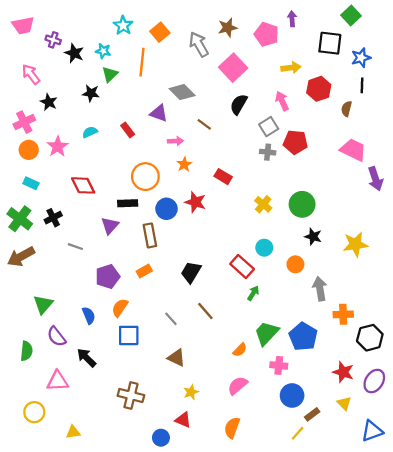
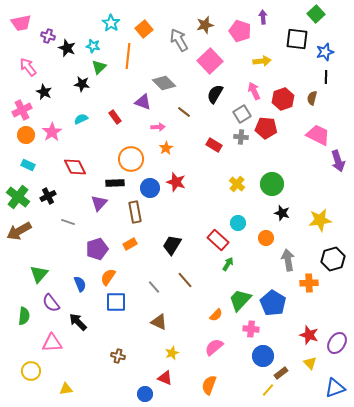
red hexagon: (319, 89) -> (283, 99), moved
red rectangle: (223, 177) -> (214, 145), moved
black hexagon: (370, 338) -> (333, 259), moved
brown cross: (131, 395) -> (118, 356), size x0.6

